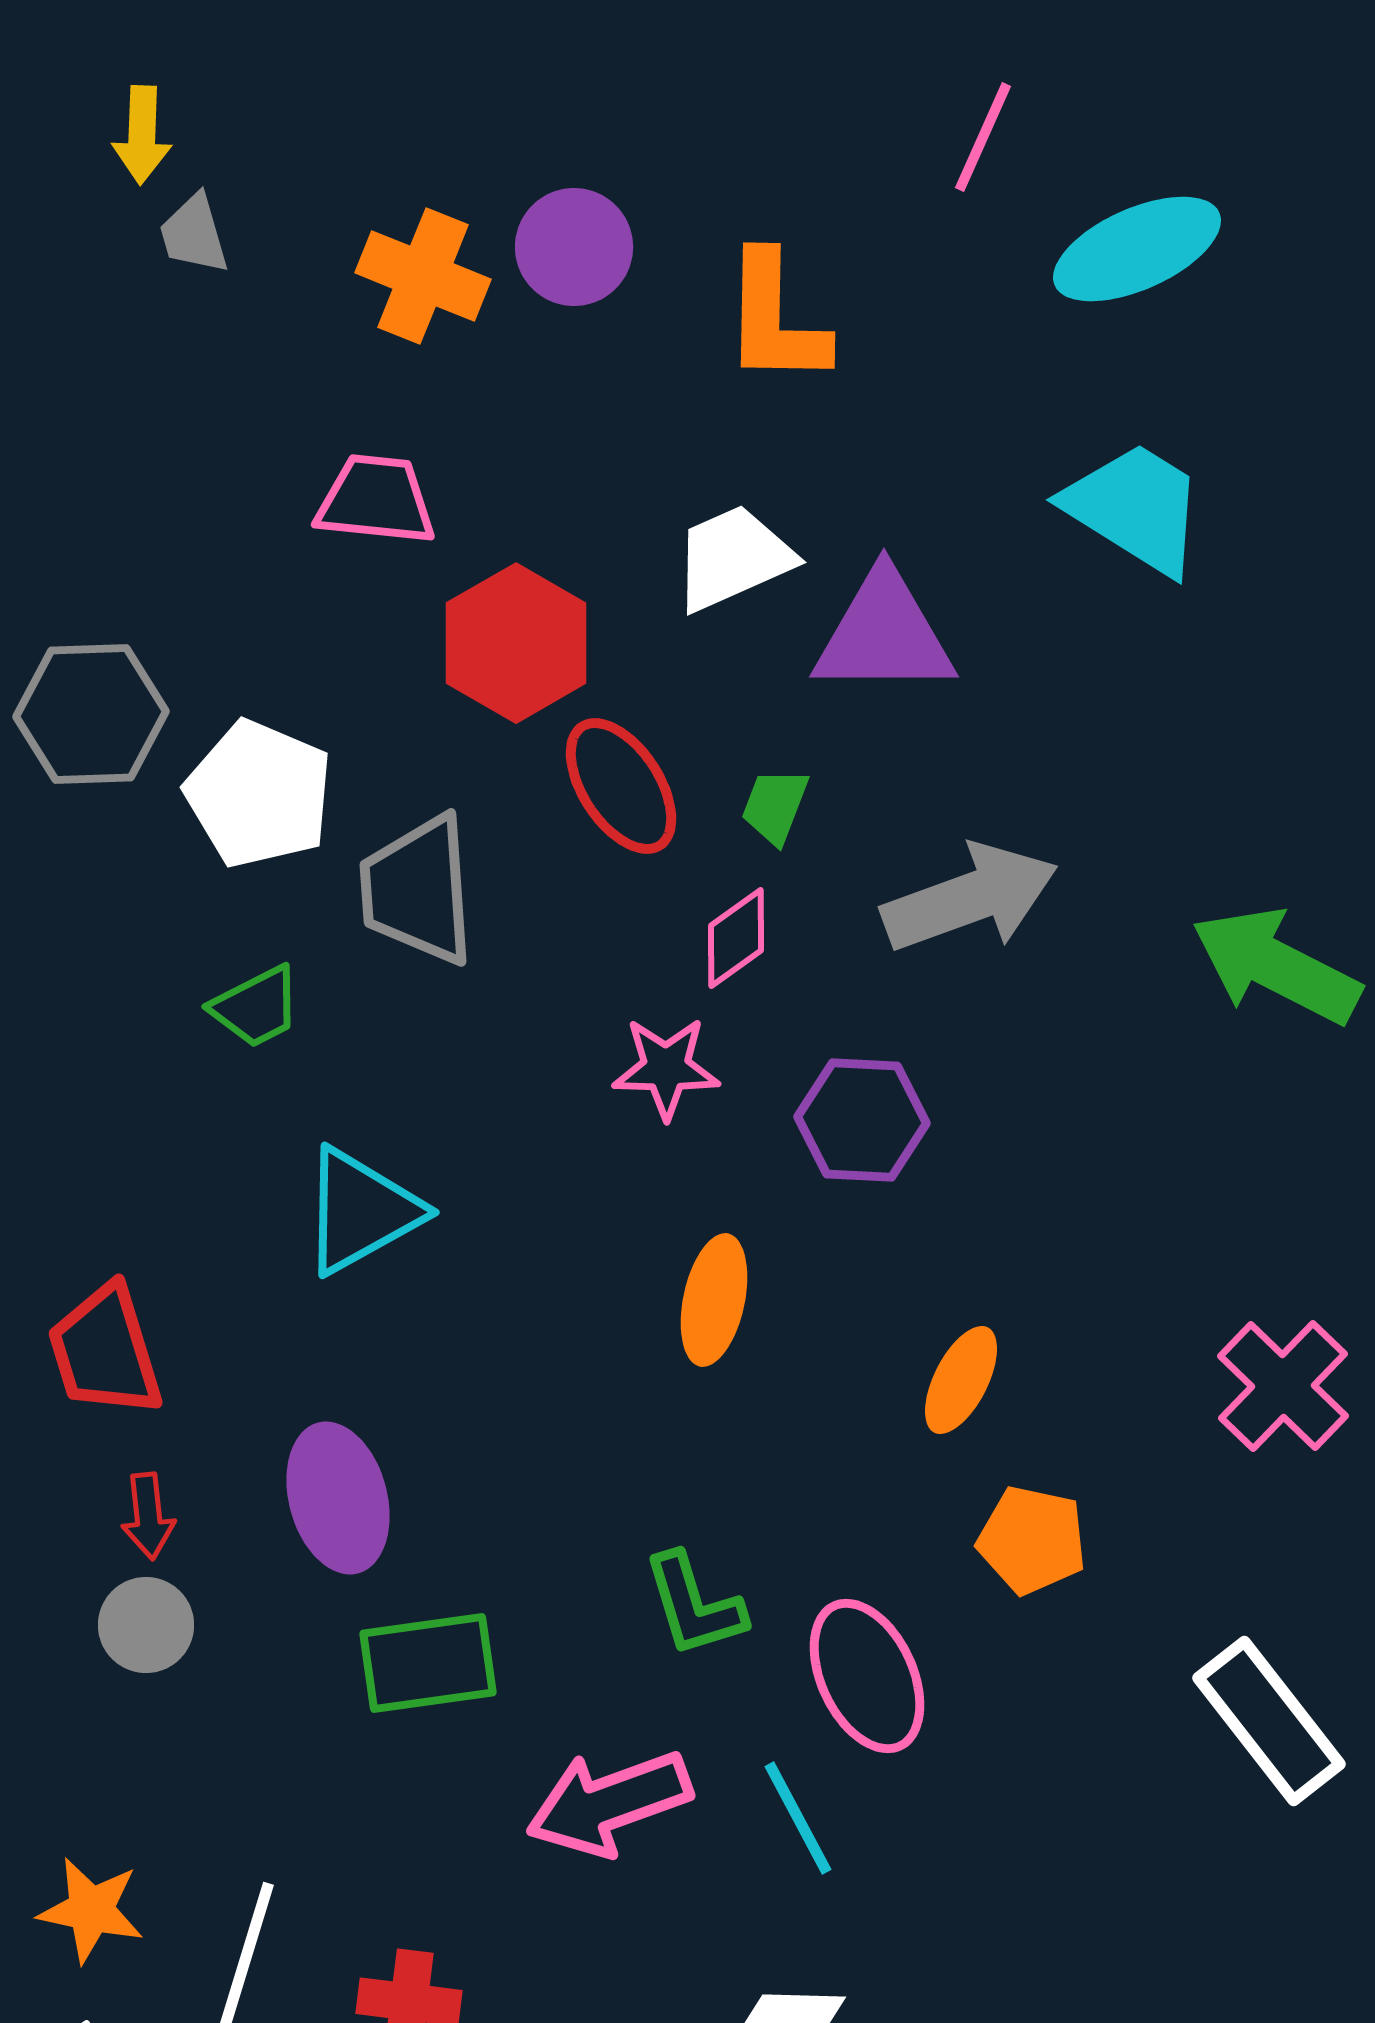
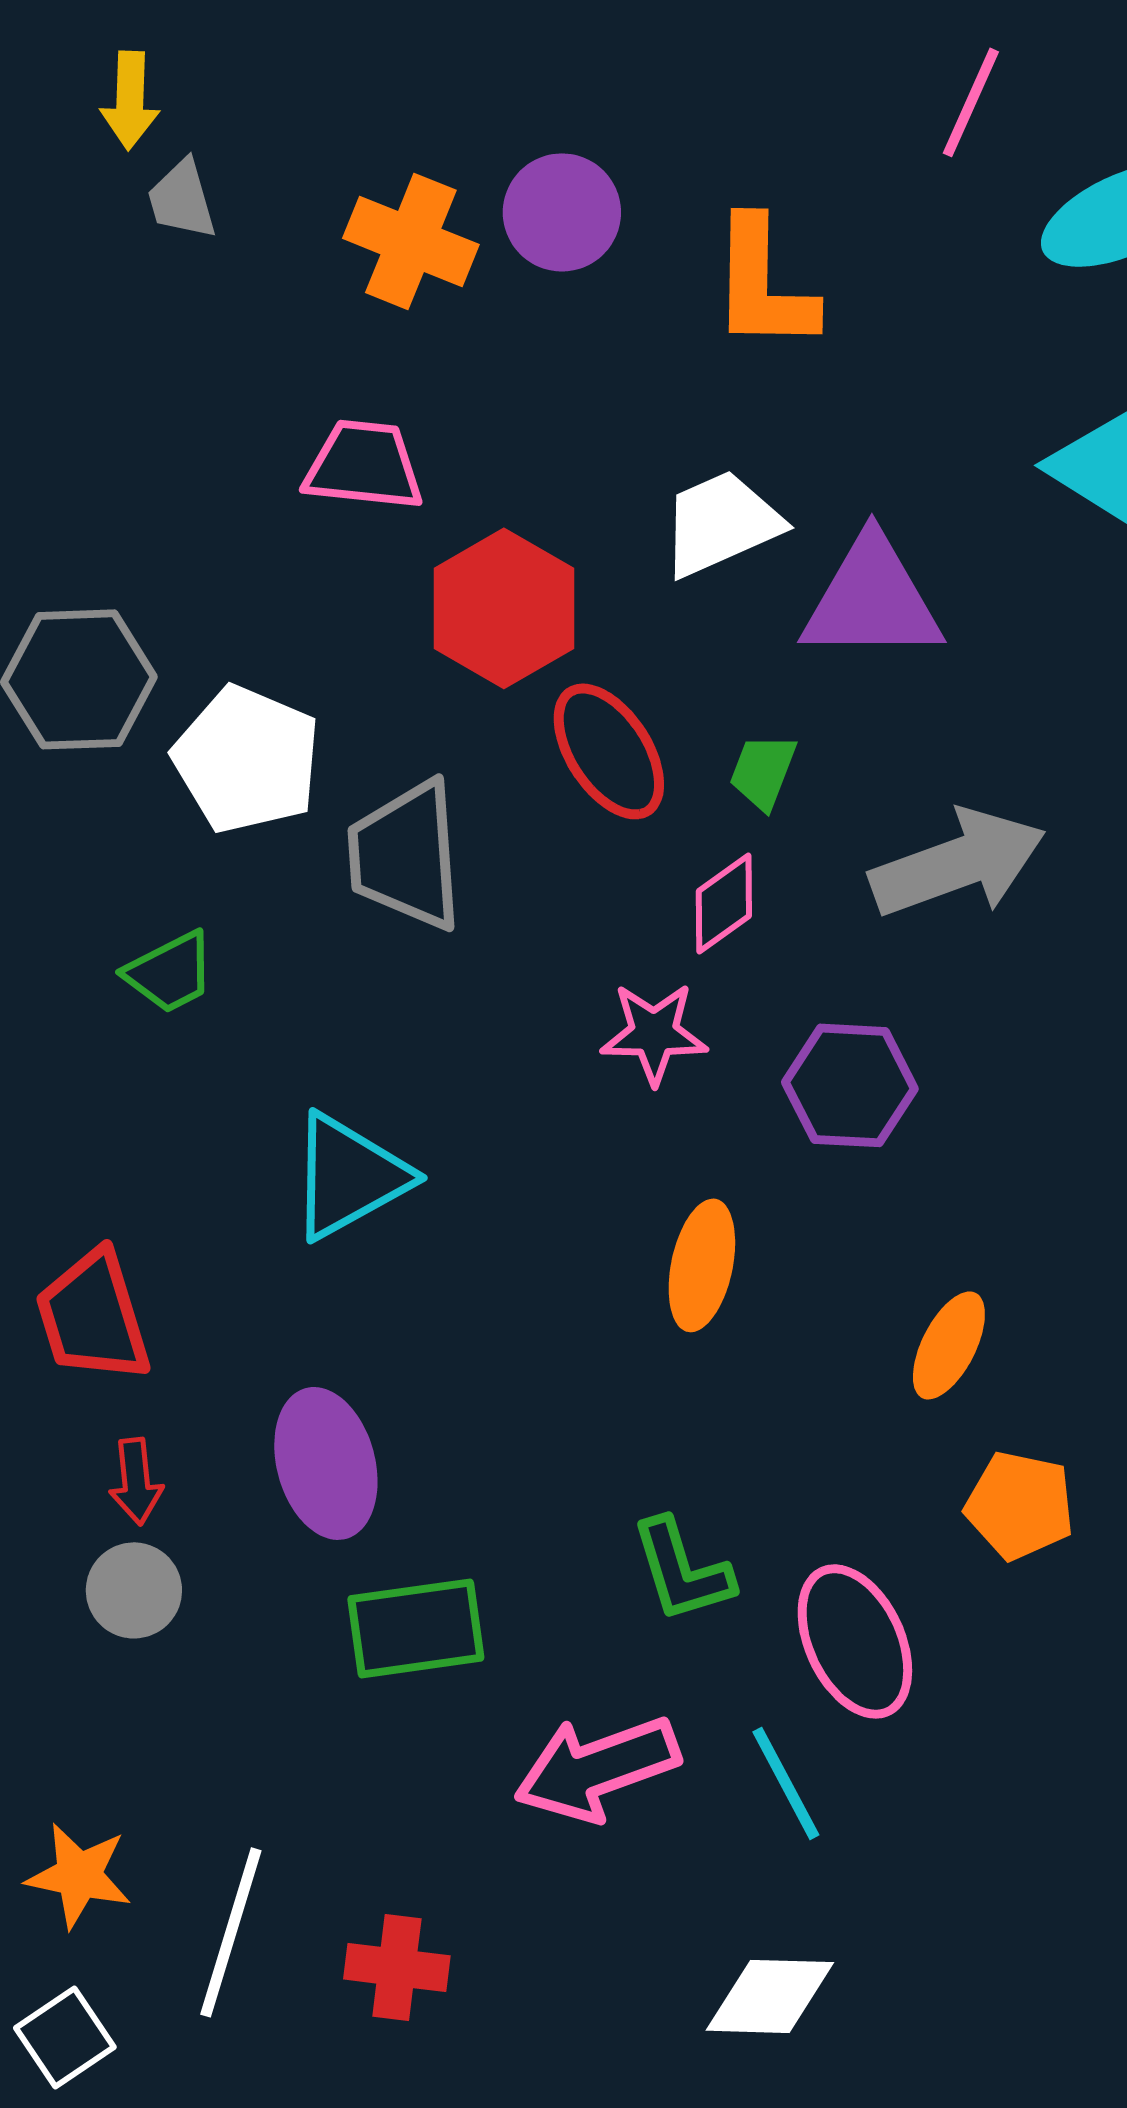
green trapezoid: (256, 1007) -> (170, 972), moved

